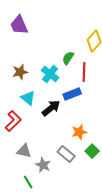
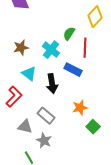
blue rectangle: (72, 94) -> (73, 70), turned 48
black arrow: (51, 108) -> (52, 84), turned 120
gray rectangle: (66, 154) -> (46, 116), moved

